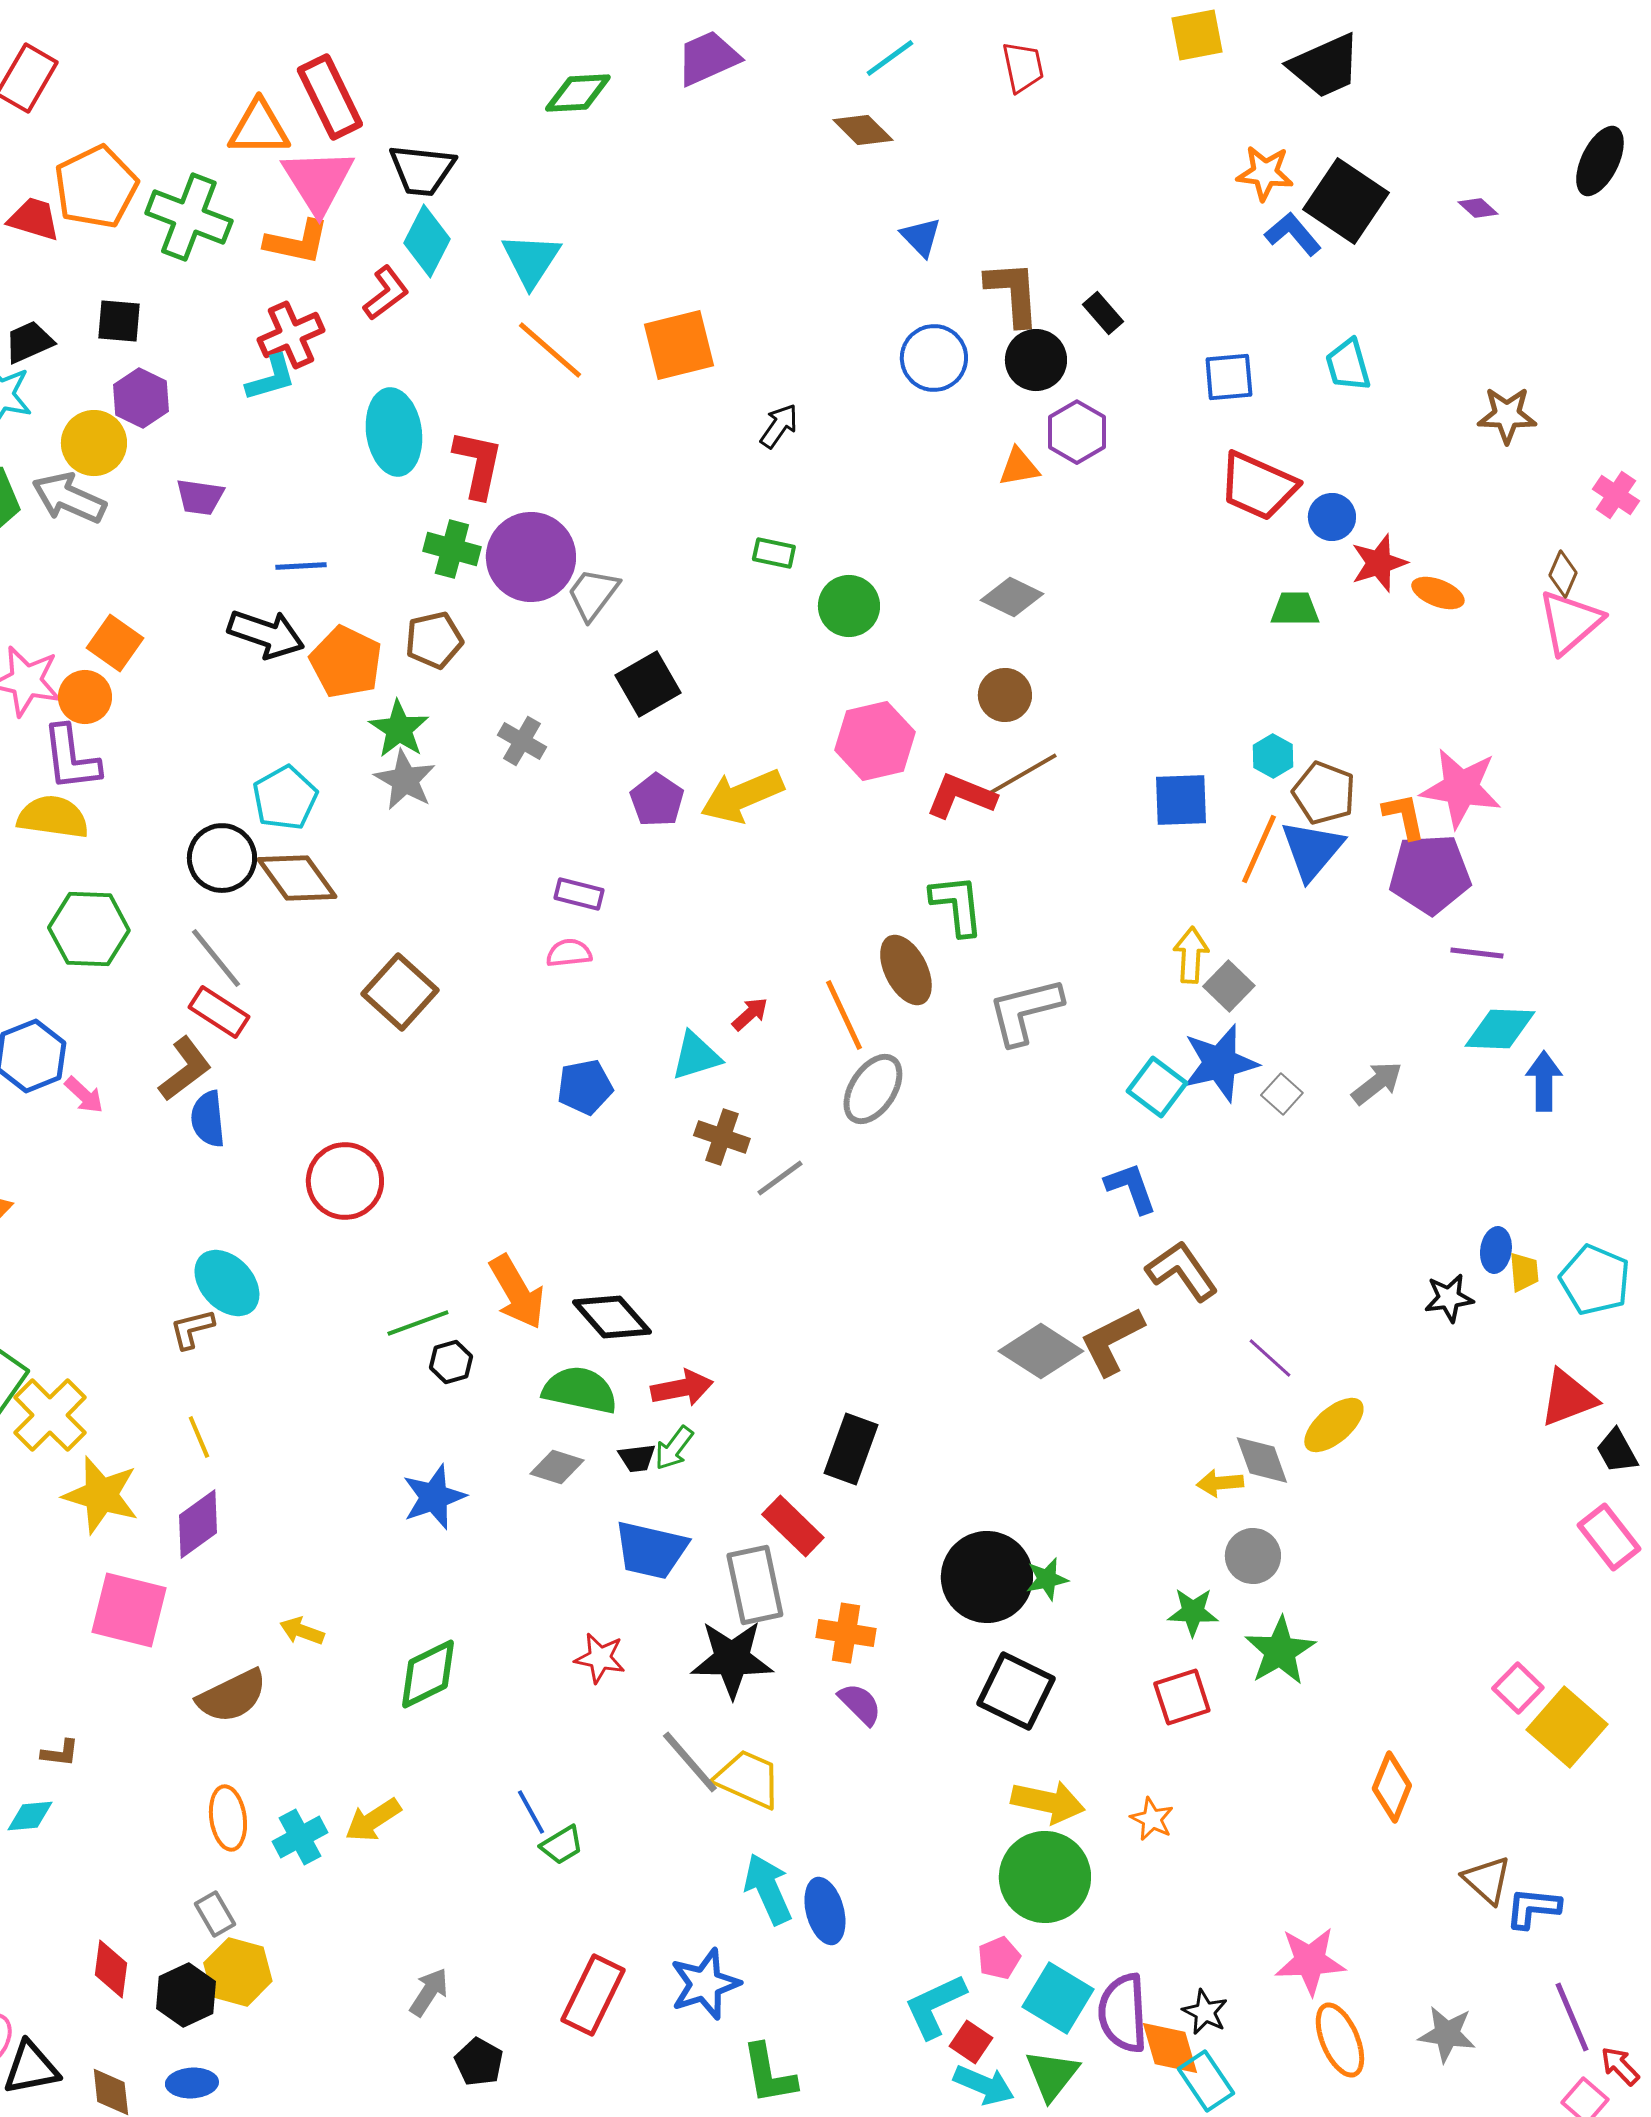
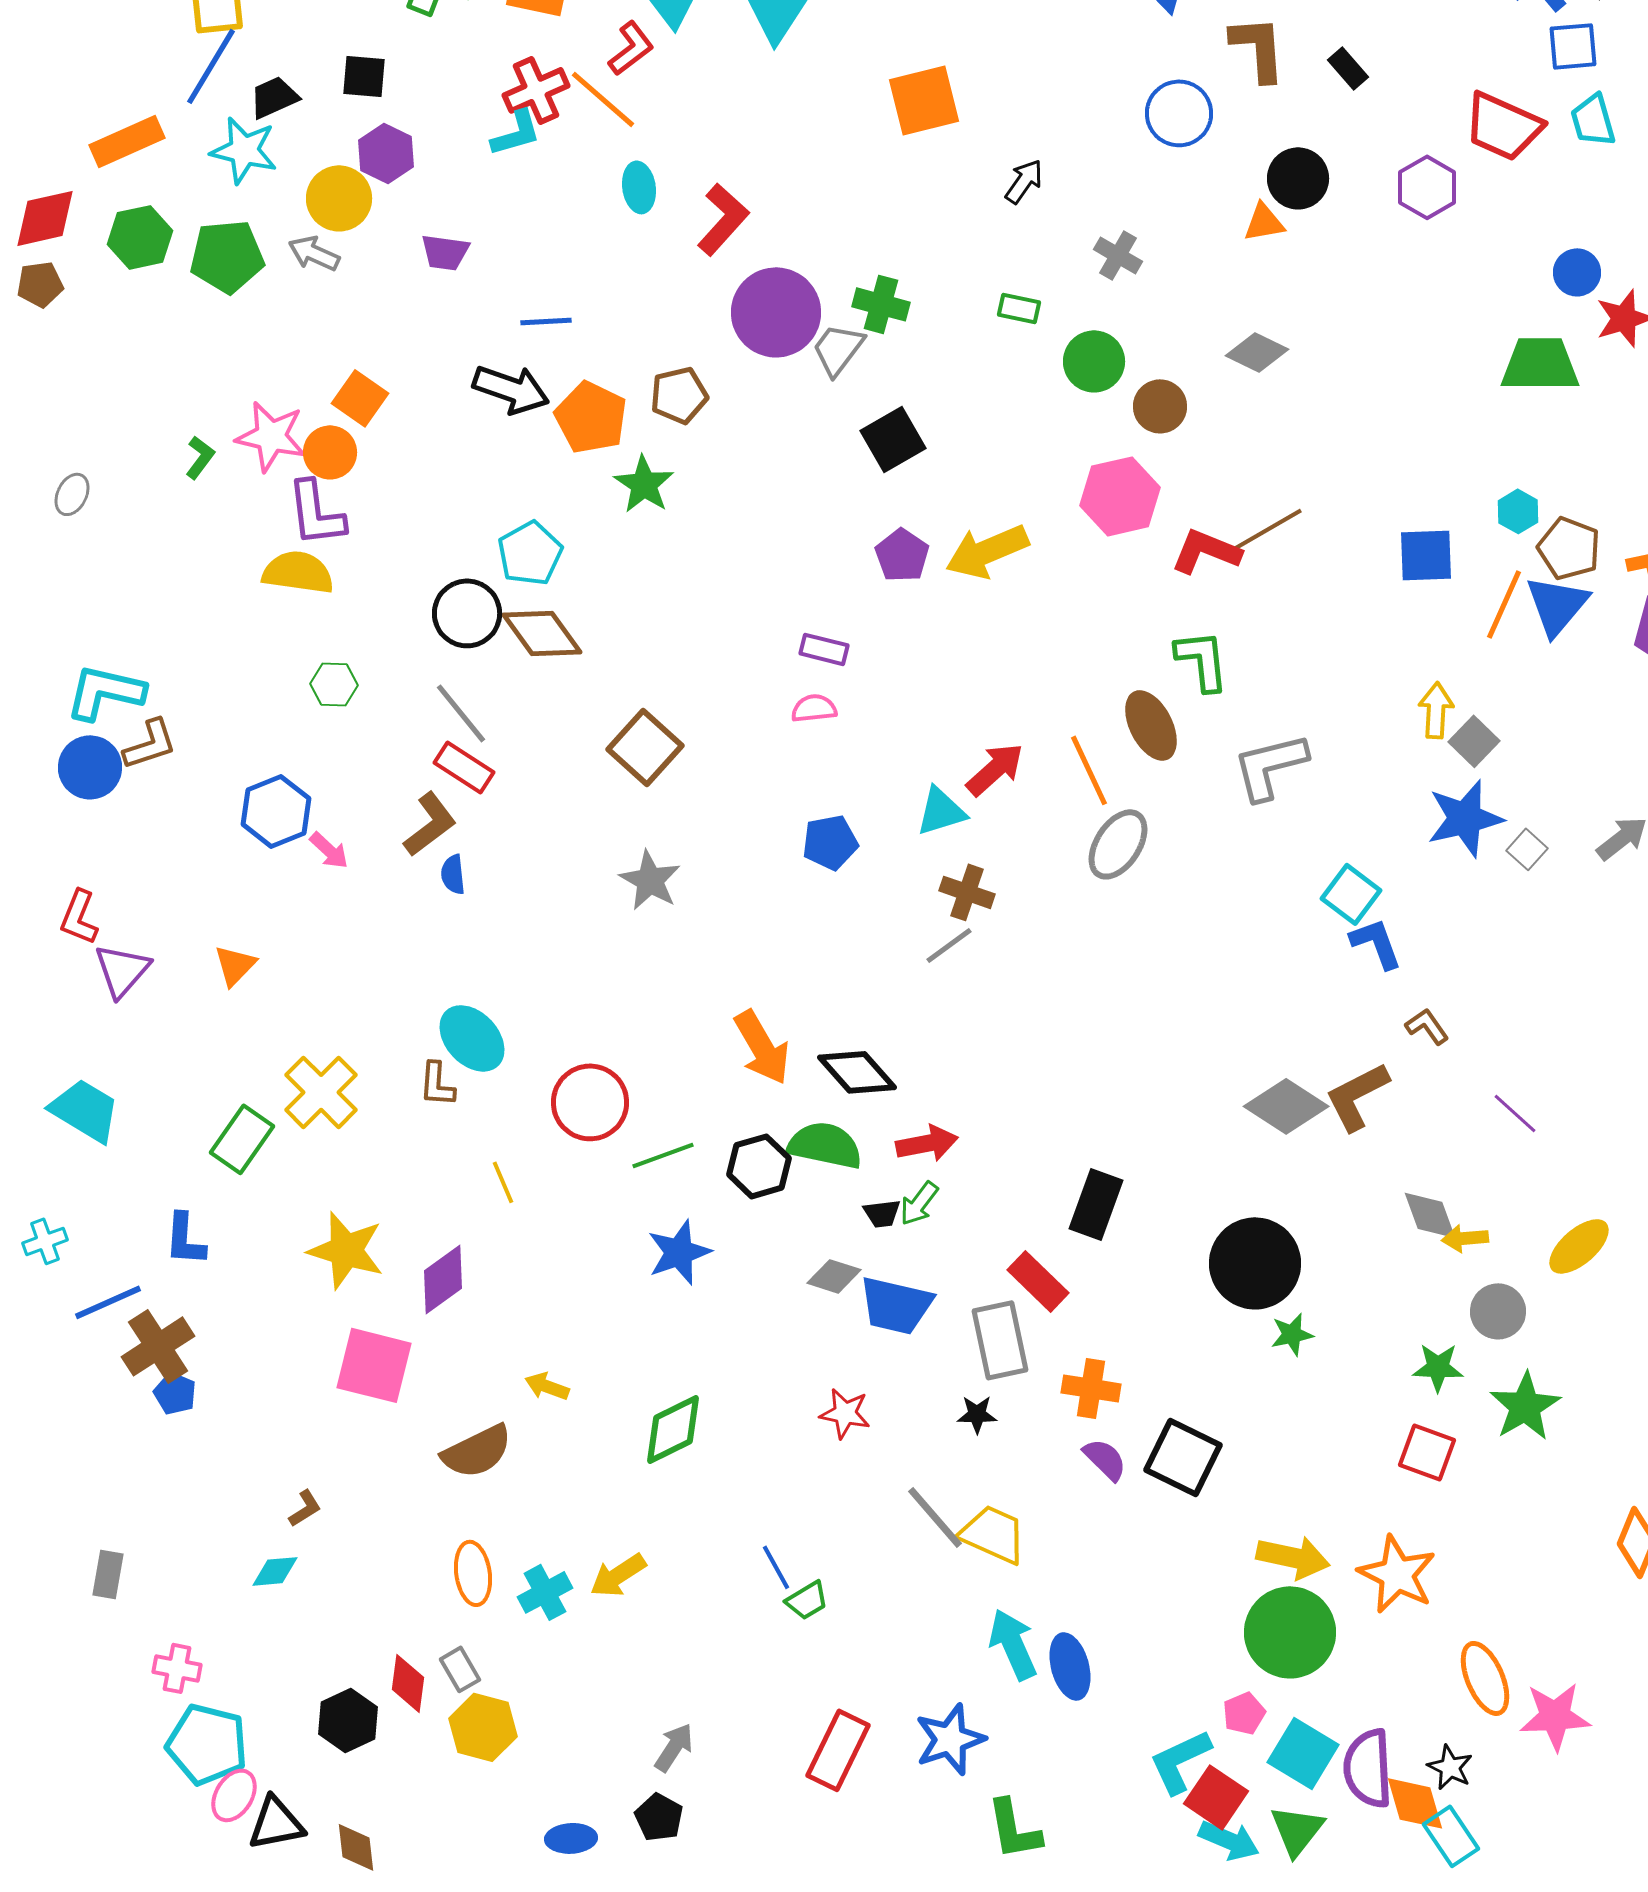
orange line: (550, 350) -> (603, 99), moved
black circle: (1036, 360) -> (1298, 178), moved
blue square: (1229, 377) -> (1573, 46), moved
cyan ellipse: (394, 432) -> (639, 187), size x0.6
purple hexagon: (1077, 432) -> (1427, 187), moved
red L-shape: (478, 464) -> (723, 219), turned 30
red trapezoid: (1258, 486) -> (1503, 126), moved
gray arrow: (69, 498) -> (314, 253), size x0.7
green cross: (452, 549) -> (881, 304), moved
green trapezoid: (1295, 609) -> (1540, 364), size x1.6
brown circle: (1005, 695) -> (1160, 406), moved
gray cross: (522, 741) -> (1118, 255), moved
gray star: (405, 780) -> (650, 880), moved
green hexagon: (89, 929) -> (334, 684), size x0.6
red arrow: (750, 1014) -> (995, 769), size x1.6
cyan square: (1157, 1087) -> (1351, 894), moved
blue semicircle: (208, 1119) -> (453, 874), size x0.7
gray line: (780, 1178) -> (949, 945), moved
red circle: (345, 1181) -> (590, 1102), moved
brown L-shape: (1182, 1271) -> (1427, 1026), size x0.6
green line: (418, 1323) -> (663, 1155), moved
brown L-shape: (192, 1329) -> (437, 1084), turned -72
black hexagon: (451, 1362) -> (759, 1166), moved, size x1.5
yellow cross: (50, 1415) -> (321, 1092), moved
yellow ellipse: (1334, 1425) -> (1579, 1246), moved
yellow line: (199, 1437) -> (503, 1182), moved
gray diamond: (1262, 1460) -> (1430, 1215), moved
gray diamond: (557, 1467) -> (834, 1276), moved
black circle: (987, 1577) -> (1255, 1263), moved
black star: (732, 1659) -> (977, 1414), size x0.5
black square: (1016, 1691) -> (1183, 1457), moved
red square: (1182, 1697) -> (1427, 1452), turned 38
brown L-shape: (60, 1753) -> (305, 1508), turned -39
orange star: (1152, 1819) -> (1397, 1574), size x1.8
red diamond: (111, 1969) -> (408, 1683), moved
black hexagon: (186, 1995) -> (348, 1720), moved
orange ellipse: (1340, 2040) -> (1485, 1678), moved
red square: (971, 2042) -> (1216, 1797), size x1.5
black pentagon: (479, 2062) -> (659, 1817), moved
blue ellipse: (192, 2083) -> (571, 1838), moved

